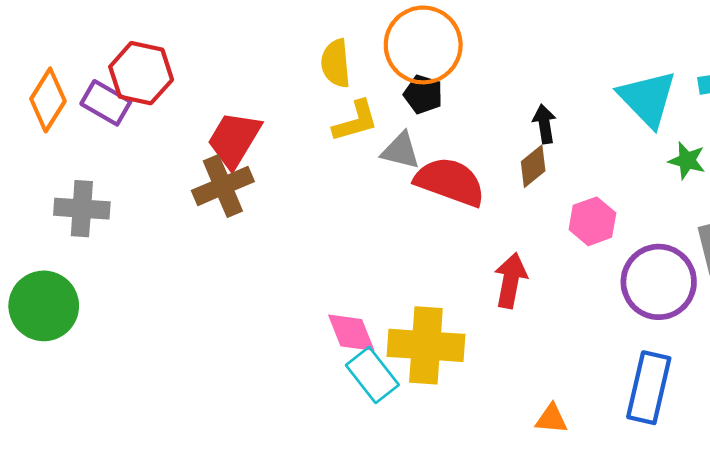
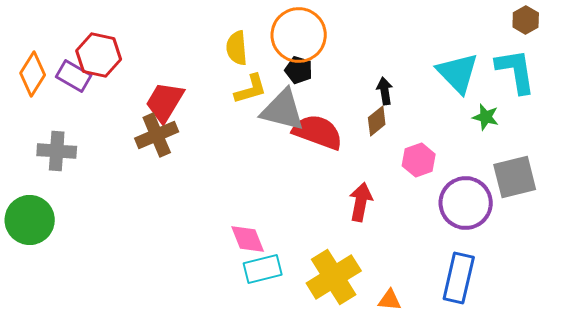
gray triangle: (401, 151) -> (283, 110), size x1.6
yellow cross: (426, 345) -> (334, 277), moved, turned -36
cyan rectangle: (372, 375) -> (263, 269), turned -66

